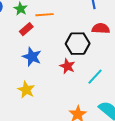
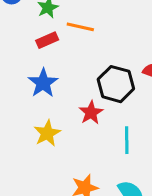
cyan line: (95, 77) -> (127, 140), turned -60
yellow star: (26, 90) -> (47, 133), moved

